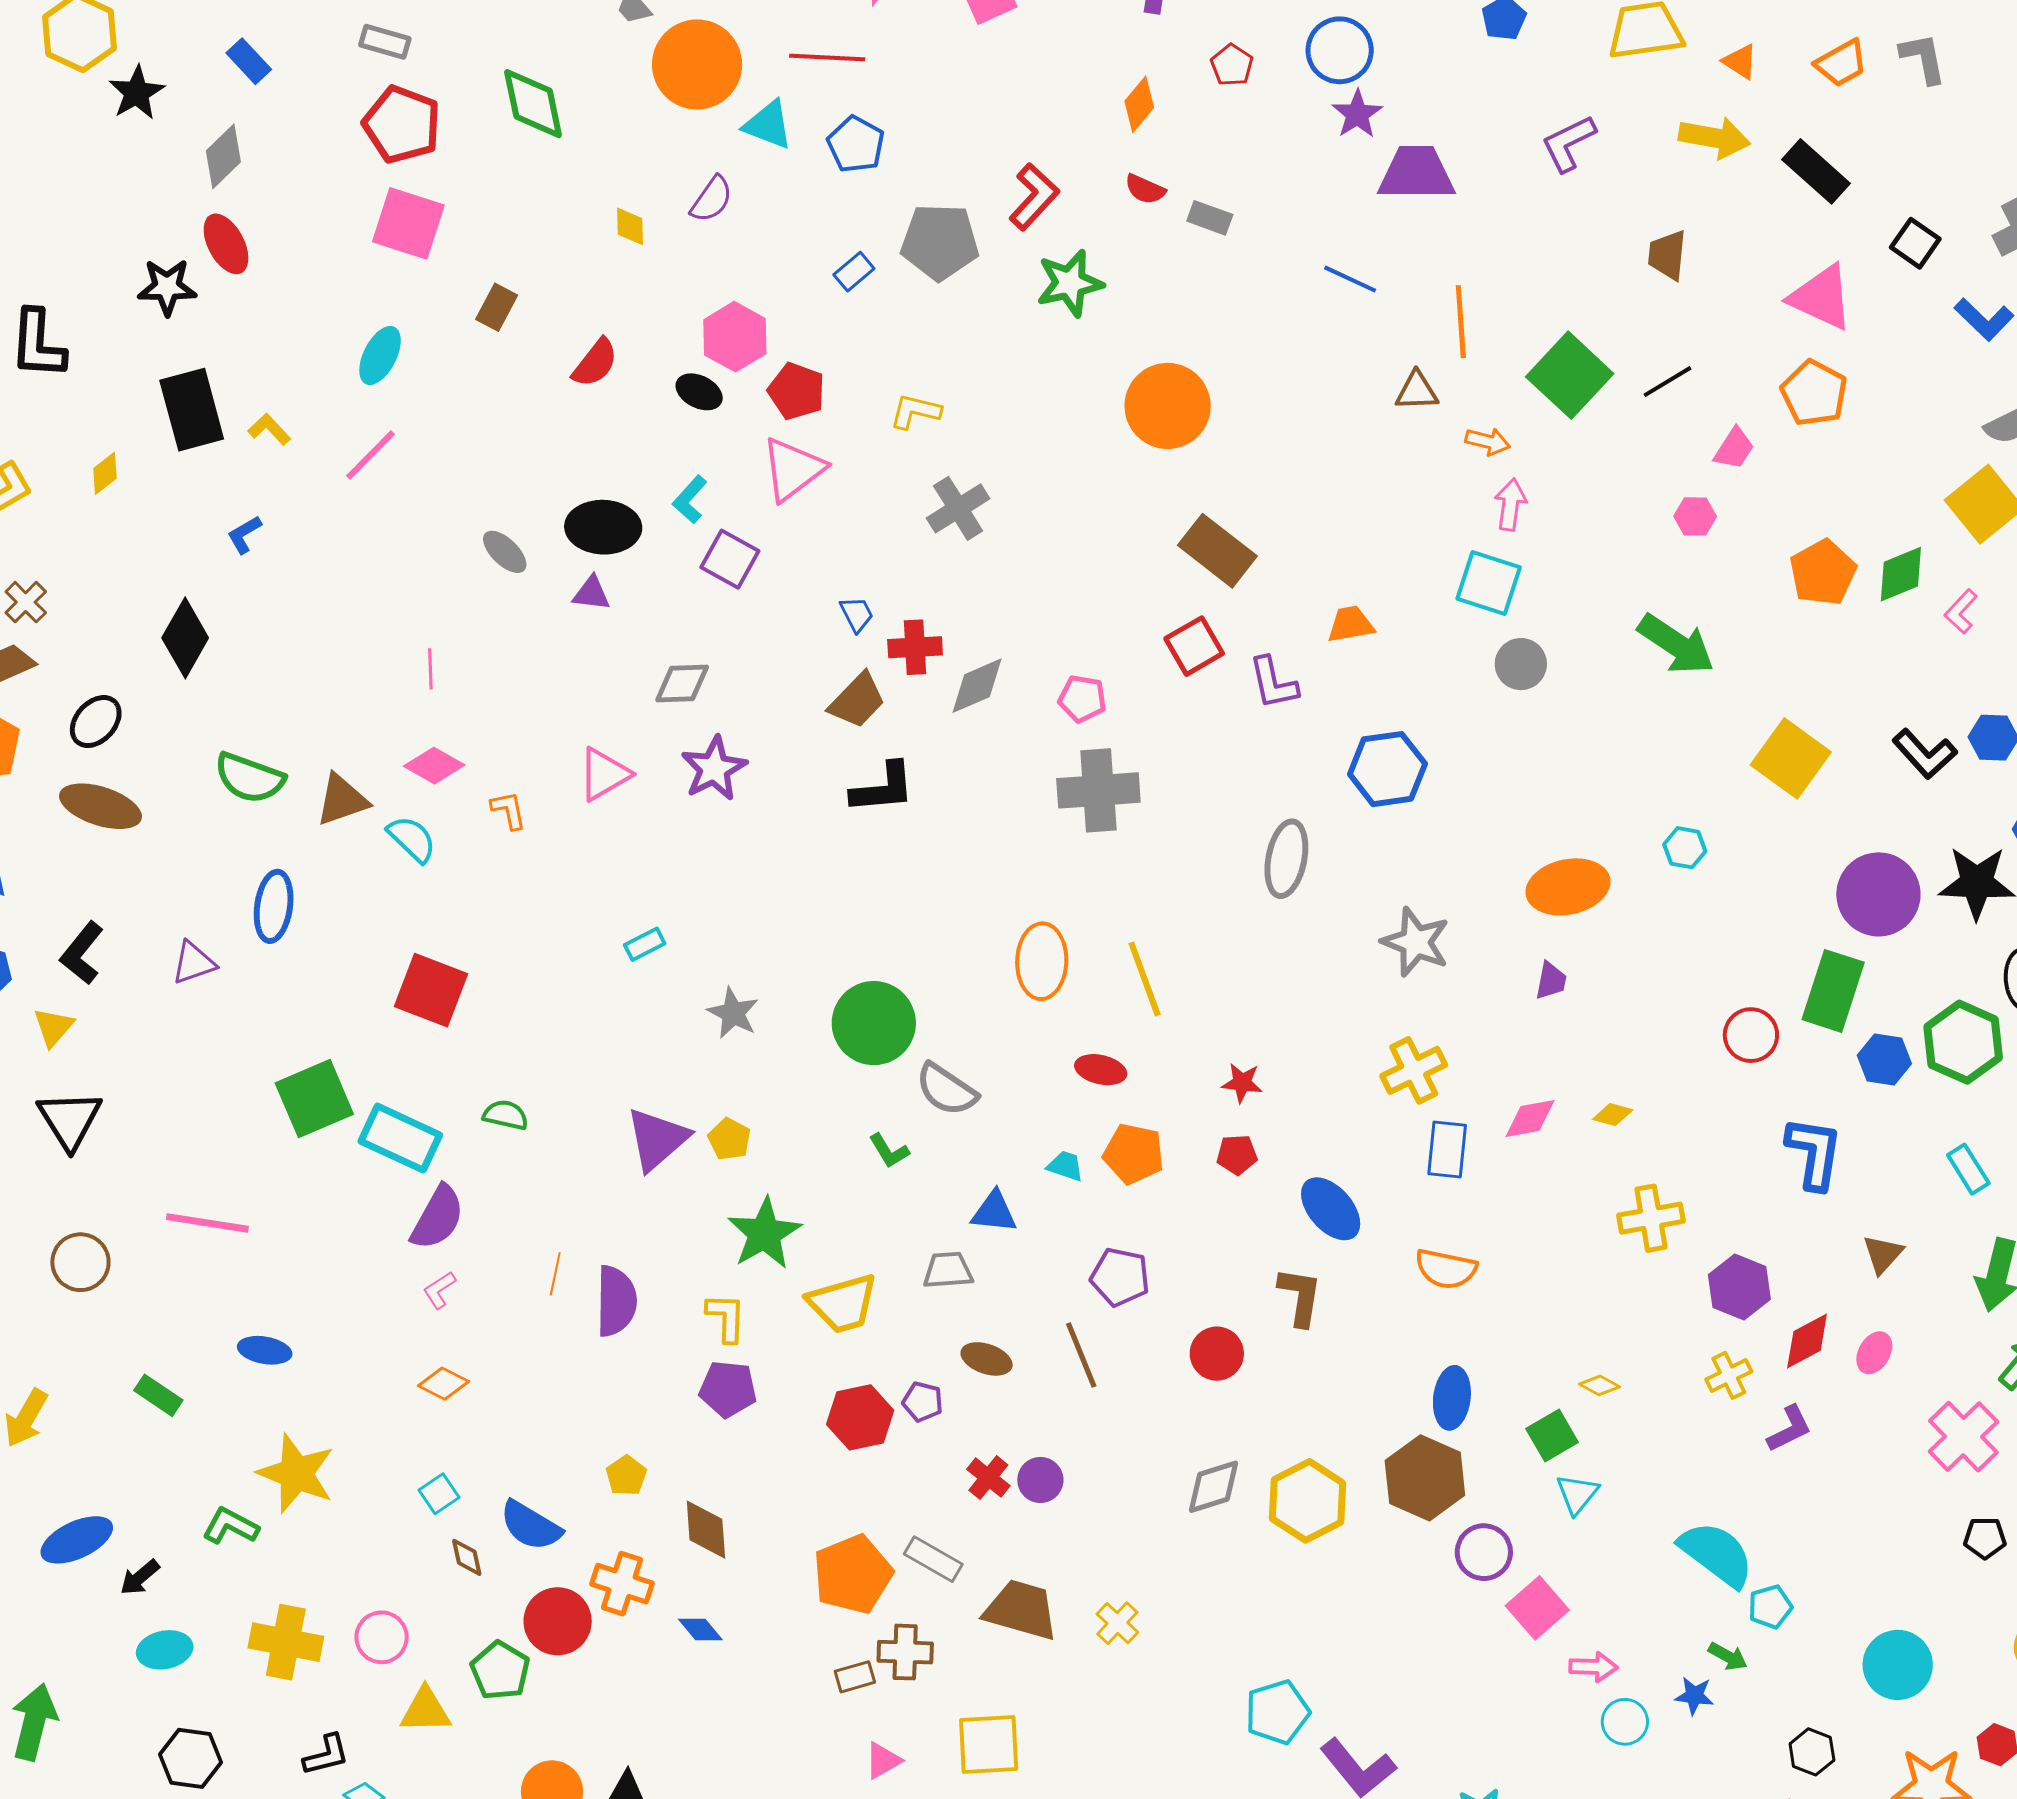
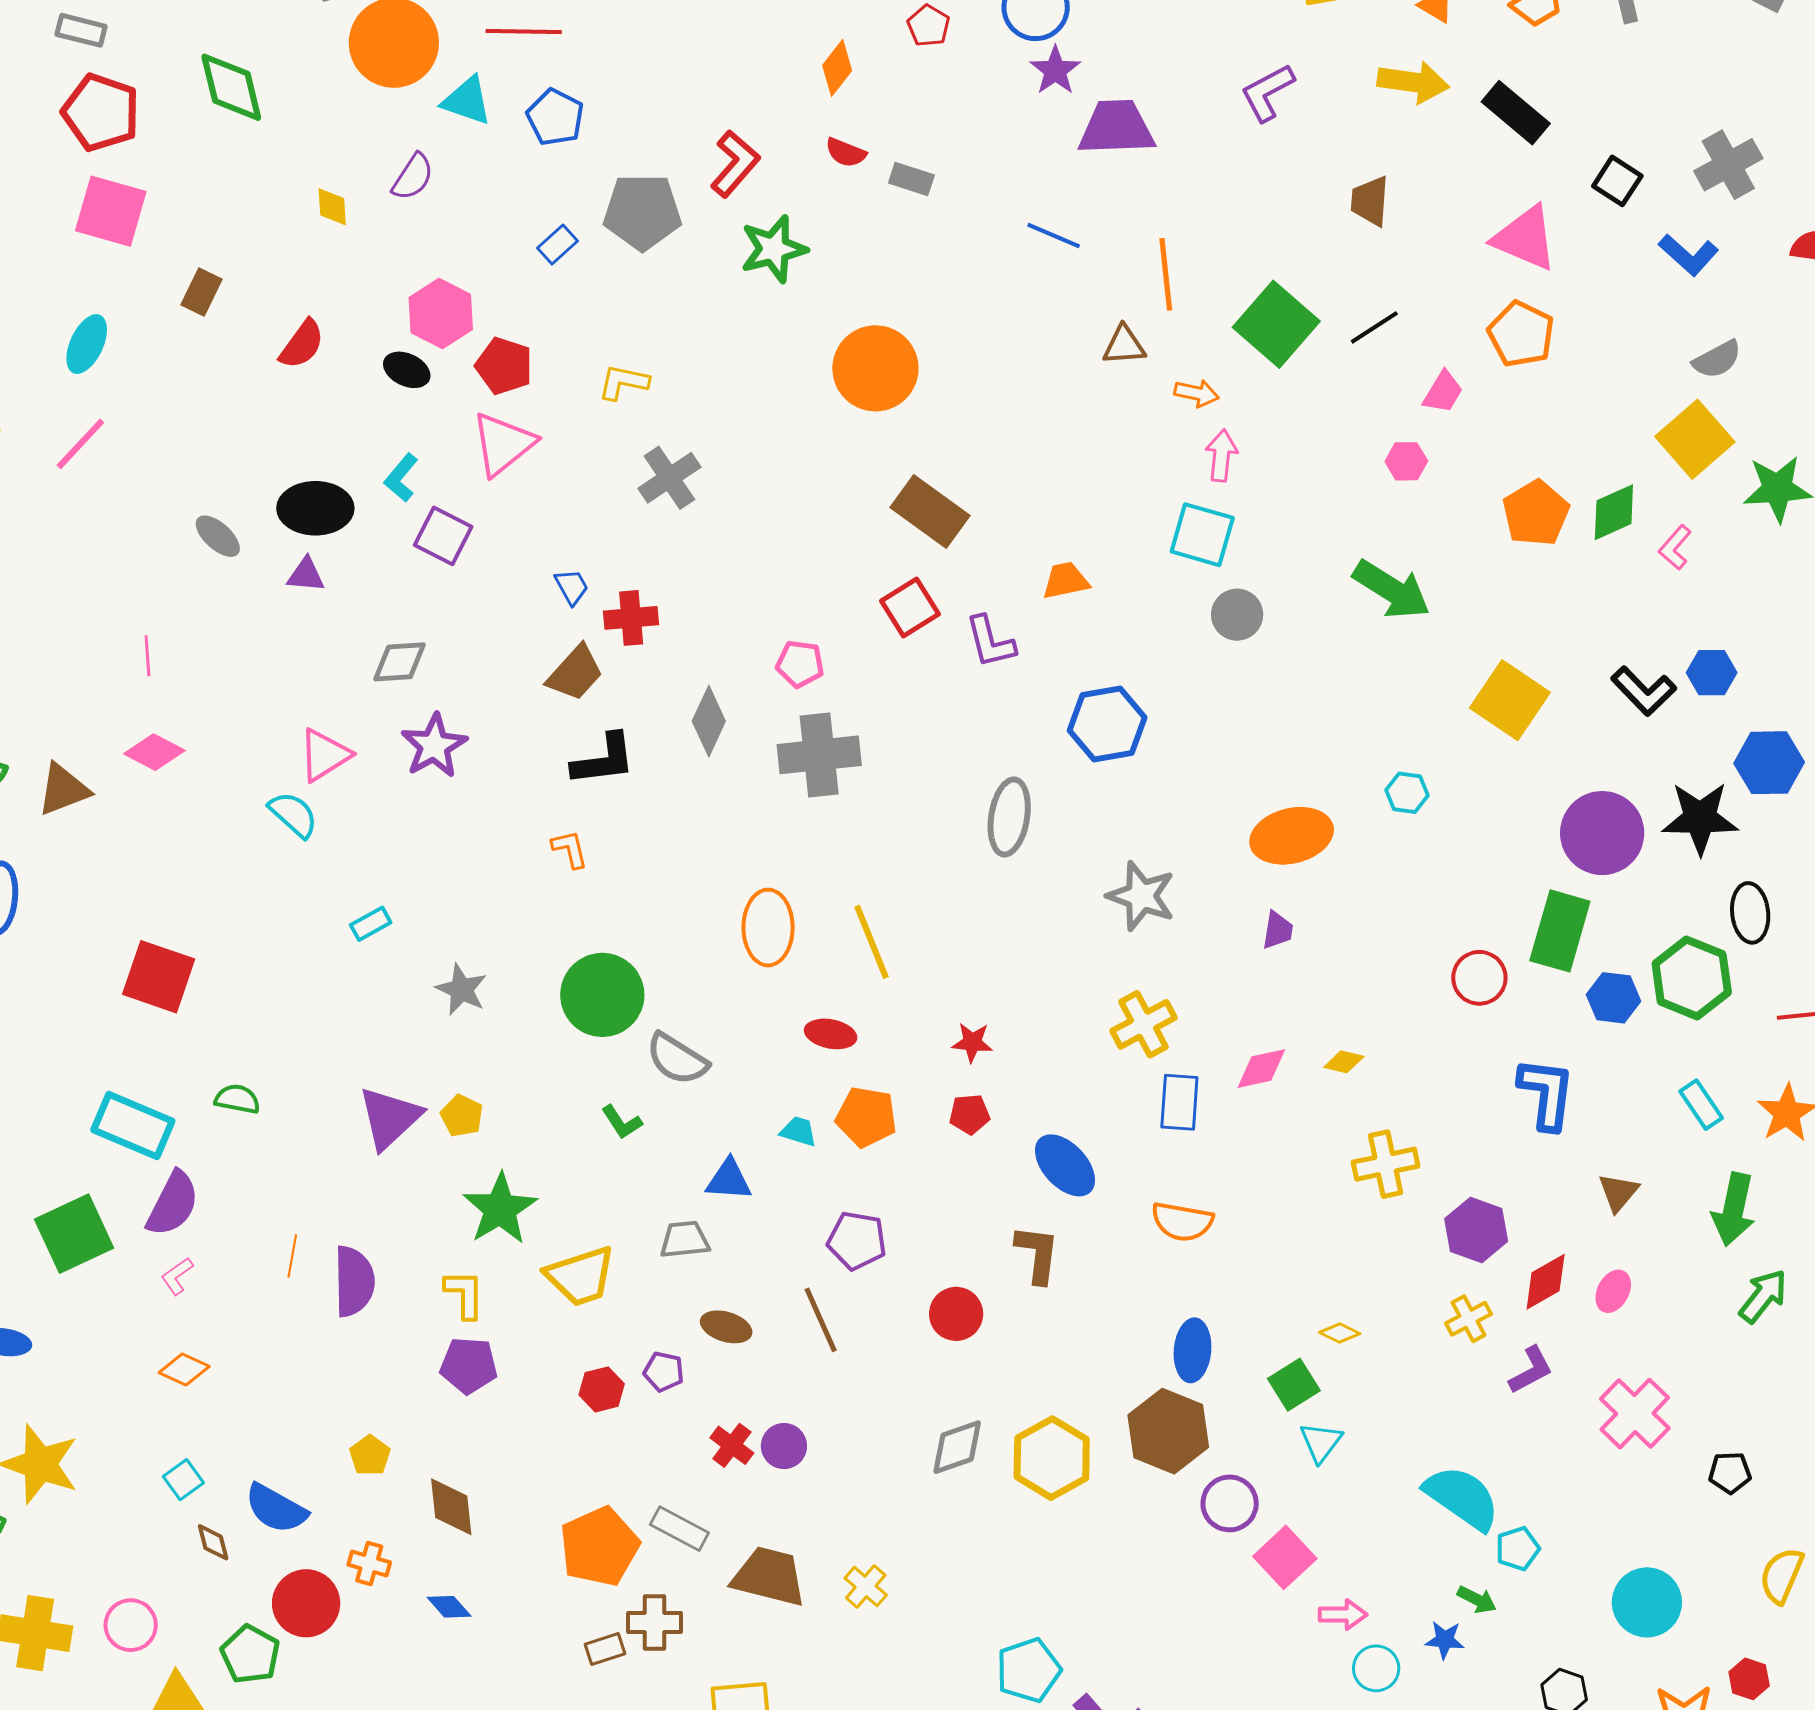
gray diamond: (977, 686) -> (709, 721), moved, turned -40
orange L-shape: (509, 810) -> (570, 849), moved
cyan semicircle: (412, 839) -> (293, 815), moved
green square: (314, 1099) -> (74, 1234), moved
red hexagon: (860, 1417) -> (602, 1389), size x0.7
pink cross: (1963, 1437) -> (1635, 1414), moved
orange cross: (622, 1584) -> (369, 1564), size x0.7

